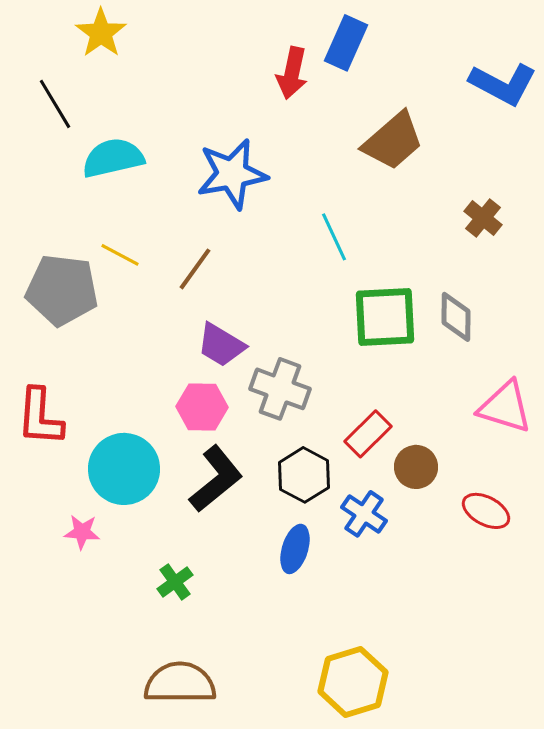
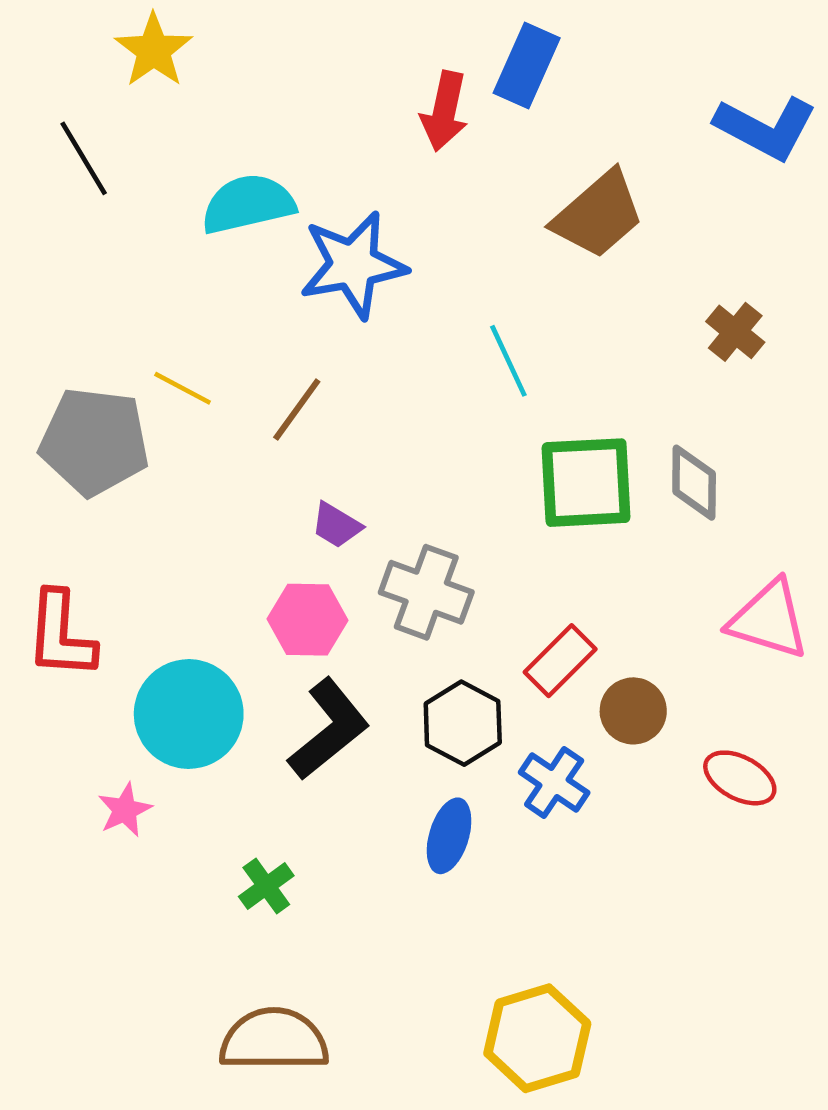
cyan semicircle: (113, 158) -> (248, 204), moved
purple trapezoid: (221, 345) -> (336, 525), size x0.7
pink star: (82, 532) -> (125, 810), turned -30

